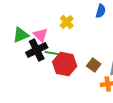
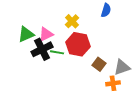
pink triangle: (41, 35) -> (46, 34), turned 49
red hexagon: (65, 64) -> (78, 44), moved

